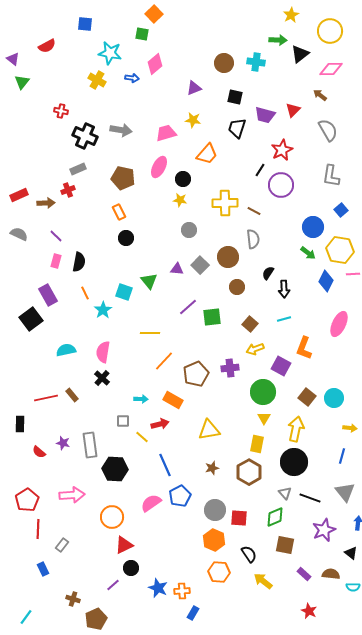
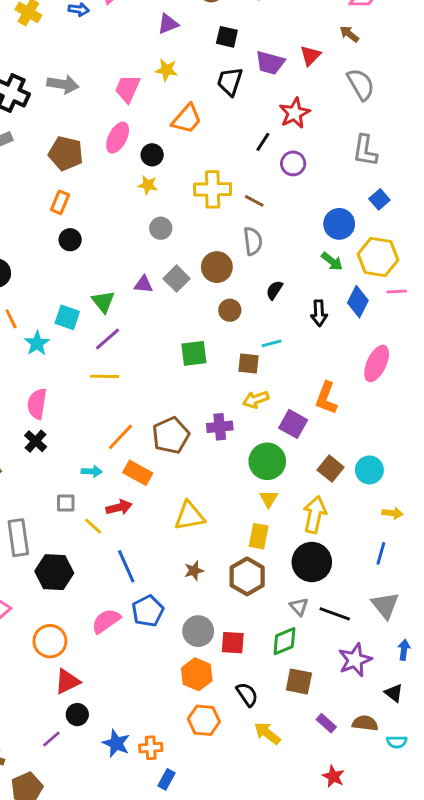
pink trapezoid: (166, 133) -> (128, 89), turned -50
purple circle: (281, 185) -> (293, 163), size x0.7
orange rectangle: (119, 212) -> (60, 202), turned 49
black arrow: (284, 289) -> (319, 313), moved
purple line: (188, 307) -> (108, 339), moved
cyan line: (284, 319) -> (272, 343), moved
brown square: (250, 324) -> (249, 363), turned -35
orange line: (164, 361) -> (120, 437), moved

